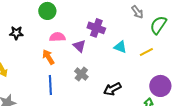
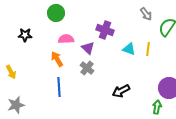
yellow line: (146, 52) -> (148, 49), moved, turned -56
gray cross: (81, 74) -> (87, 68), moved

